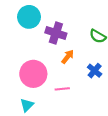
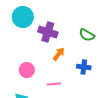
blue cross: (95, 71) -> (84, 67), turned -32
pink circle: (33, 74) -> (27, 70), size x0.6

